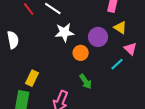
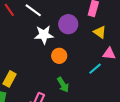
purple circle: (98, 37) -> (68, 24), moved
pink triangle: (130, 49) -> (109, 54), turned -40

